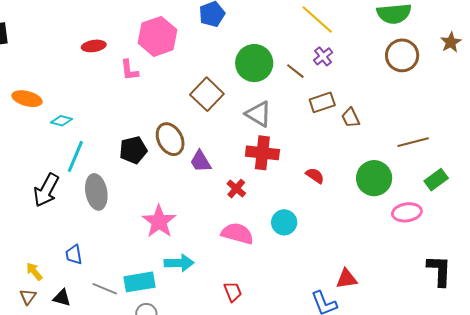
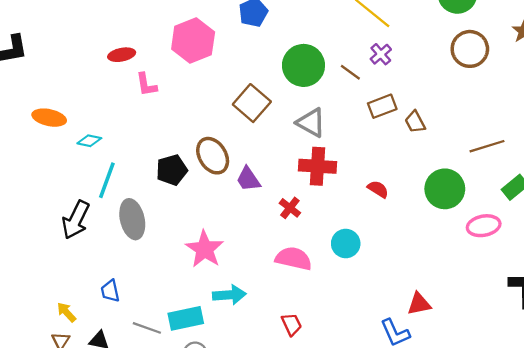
pink L-shape: (129, 70) -> (146, 85), moved

